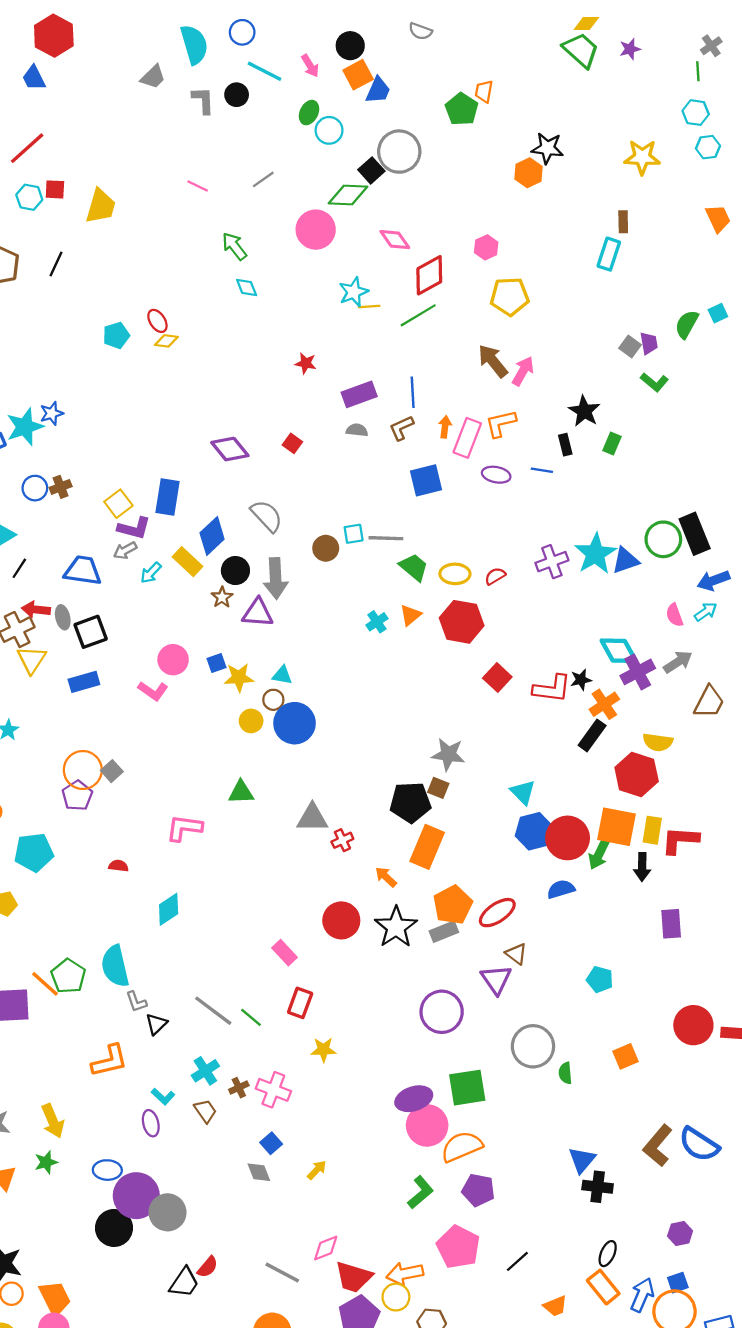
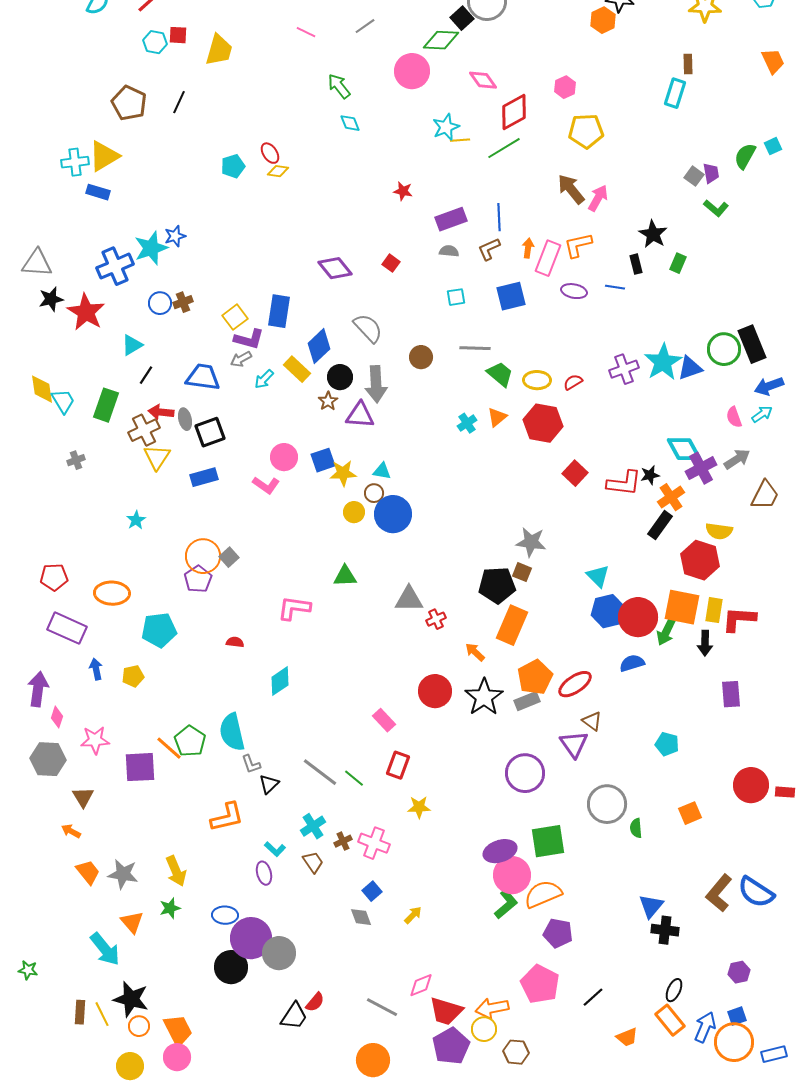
cyan square: (354, 534) -> (456, 297), moved
blue square: (217, 663) -> (323, 460), size x1.4
green L-shape: (420, 1192) -> (506, 904), moved

